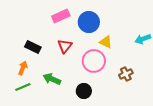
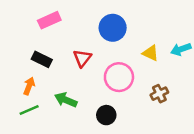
pink rectangle: (61, 16) -> (49, 20), moved
yellow triangle: (106, 42) -> (151, 53), moved

